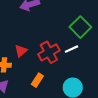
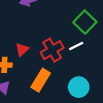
orange rectangle: (37, 80) -> (41, 80), size x1.5

